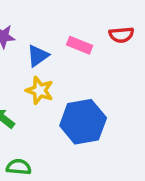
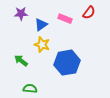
red semicircle: (121, 35) -> (89, 13), turned -48

